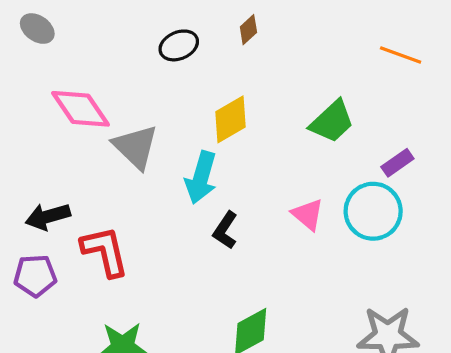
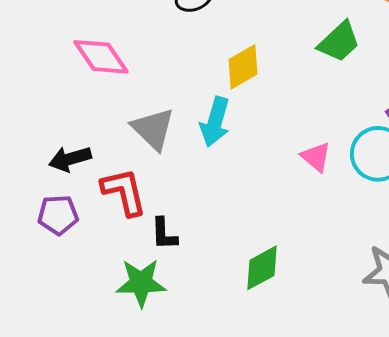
green trapezoid: (332, 121) -> (339, 42), moved
gray triangle: (135, 147) -> (153, 129), moved
black L-shape: (225, 230) -> (164, 234), moved, turned -36

